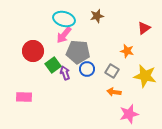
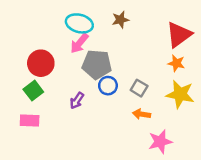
red triangle: (144, 28) -> (179, 35), size x1.6
orange star: (127, 51) -> (176, 63), moved
green square: (53, 65) -> (33, 91), moved
purple arrow: (65, 73) -> (77, 101), moved, turned -128

